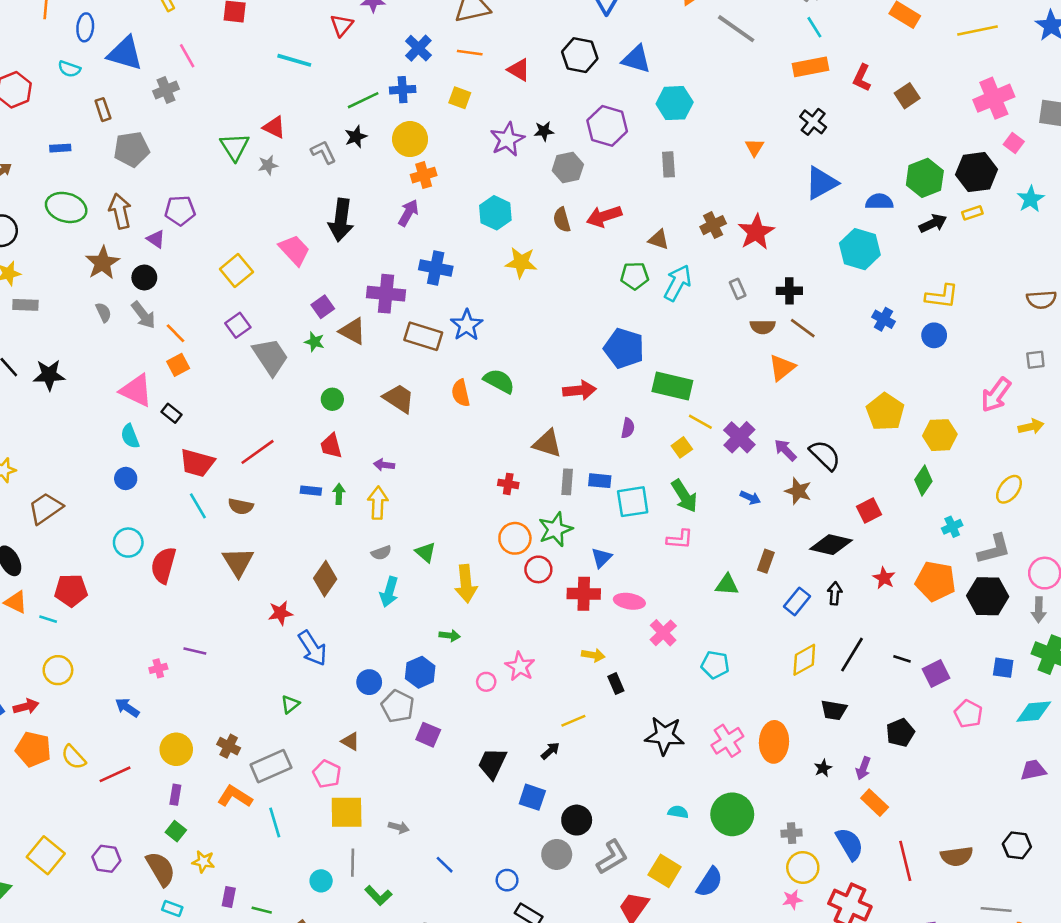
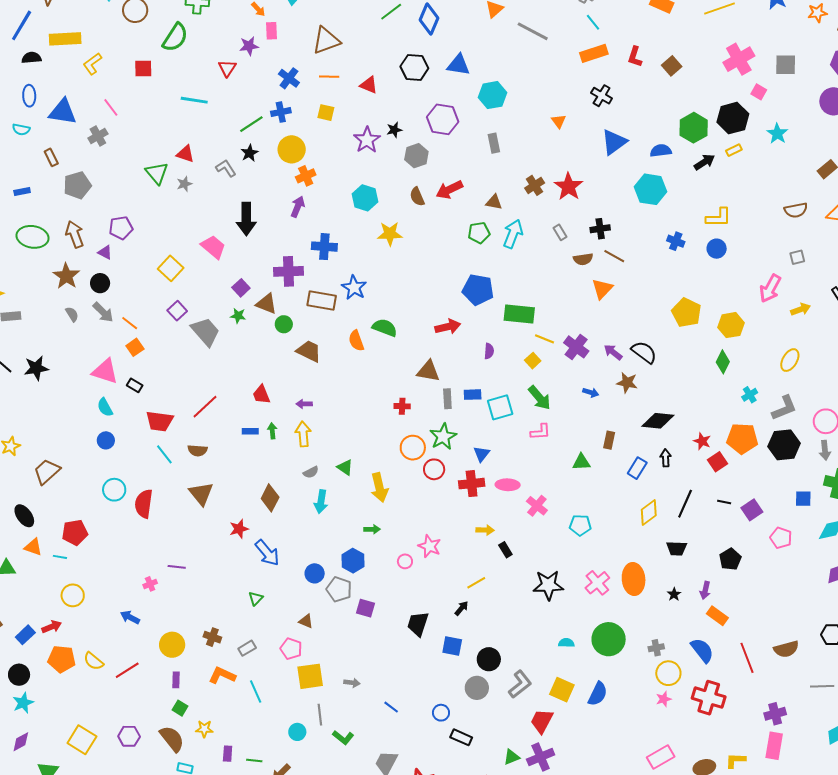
green circle: (332, 399) -> (284, 324), moved
red square: (869, 511) -> (717, 462), moved
gray rectangle: (271, 766) -> (247, 648), size x0.6

